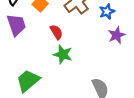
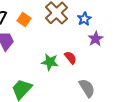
red semicircle: (56, 32) -> (71, 58), moved

